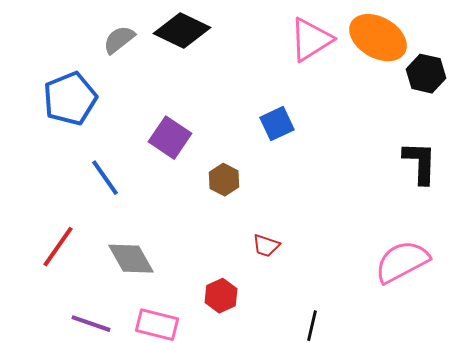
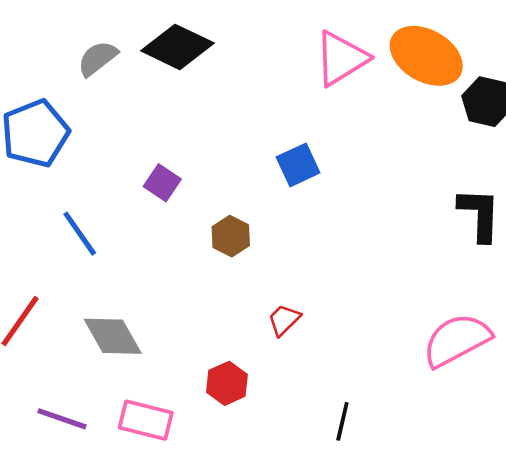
purple square: (170, 138) -> (162, 183), size x0.7
red trapezoid: (266, 246) -> (284, 320), turned 116

